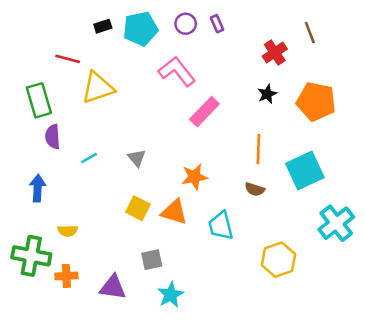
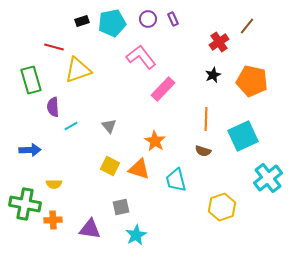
brown line: (310, 33) -> (247, 26), turned 60
purple semicircle: (53, 137) -> (53, 107), moved
orange star: (194, 177) -> (155, 141), turned -30
blue arrow: (38, 188) -> (30, 150), turned 85

